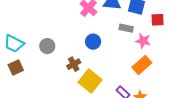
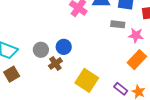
blue circle: (93, 42) -> (64, 47), moved
brown cross: (74, 64) -> (55, 63), moved

